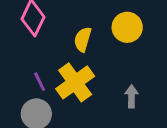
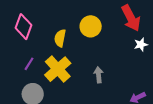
purple line: (40, 82) -> (29, 64), moved, turned 64

